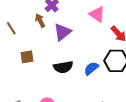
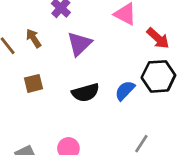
brown arrow: (40, 21) -> (34, 38), moved

